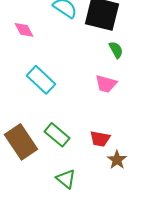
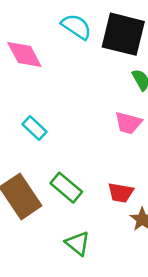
pink diamond: (24, 30) -> (24, 54), size x1.4
cyan rectangle: (41, 80) -> (35, 128), moved, size x0.7

